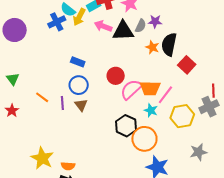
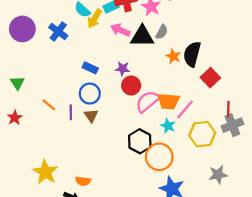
purple star: (155, 21) -> (123, 69), moved
blue cross: (57, 22) -> (58, 32), moved, turned -30
red line: (213, 91) -> (228, 109), moved
orange semicircle: (68, 166) -> (83, 181), moved

